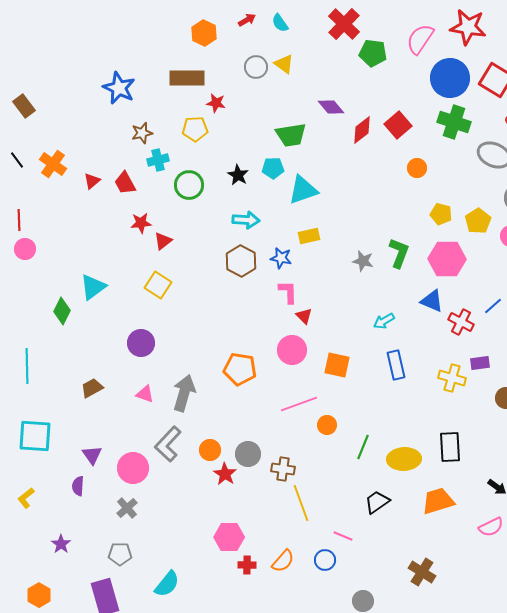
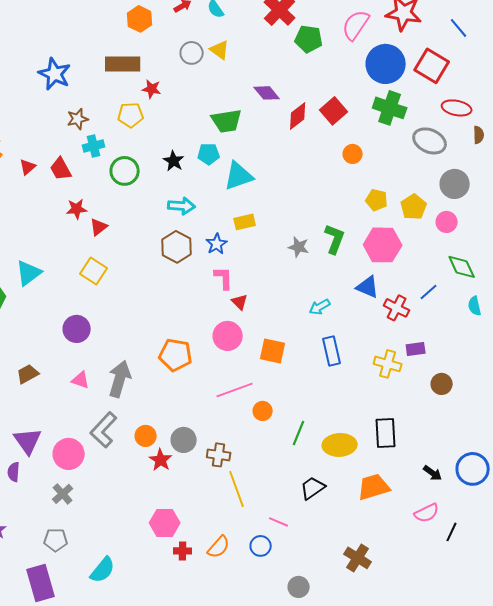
blue star: (281, 258) -> (217, 244), turned 30
purple triangle: (92, 455) -> (28, 441), size x1.4

